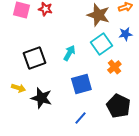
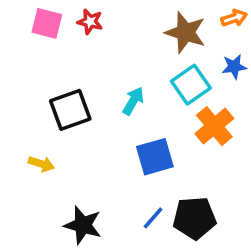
orange cross: (114, 67) -> (214, 126), size x1.5
black star: (41, 98) -> (83, 225), moved
black pentagon: (118, 106) -> (195, 218), moved, turned -30

